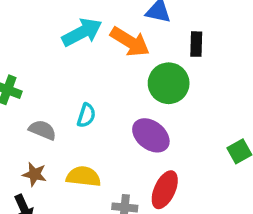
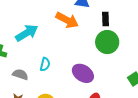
cyan arrow: (82, 32) -> (27, 33), moved
green circle: (169, 83) -> (107, 42), moved

